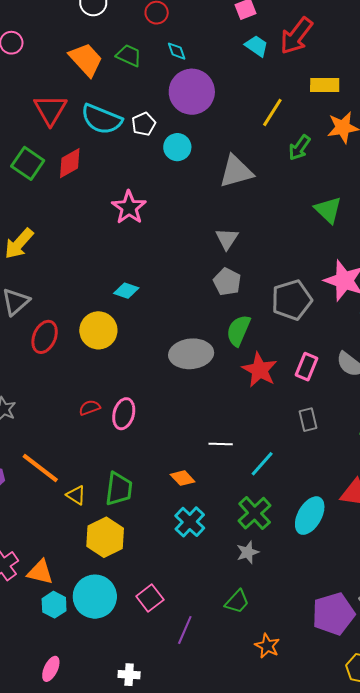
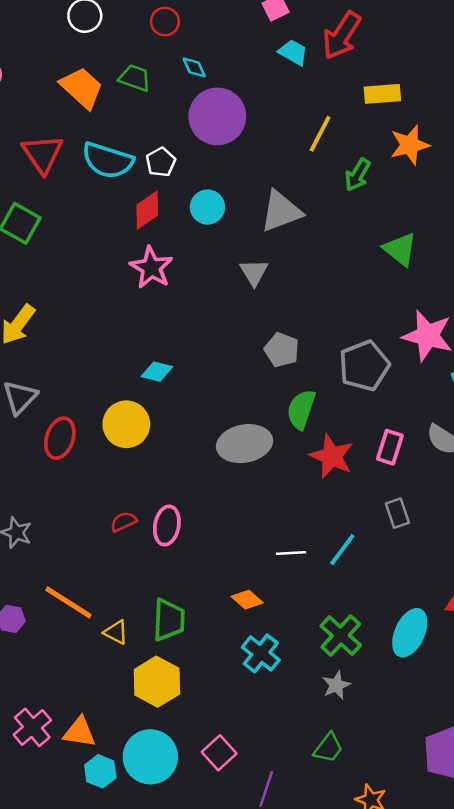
cyan circle: (177, 147) -> (207, 207), moved
red diamond: (70, 163) -> (147, 210), moved
gray triangle: (227, 239) -> (254, 272), moved
cyan line: (262, 464) -> (342, 550), moved

